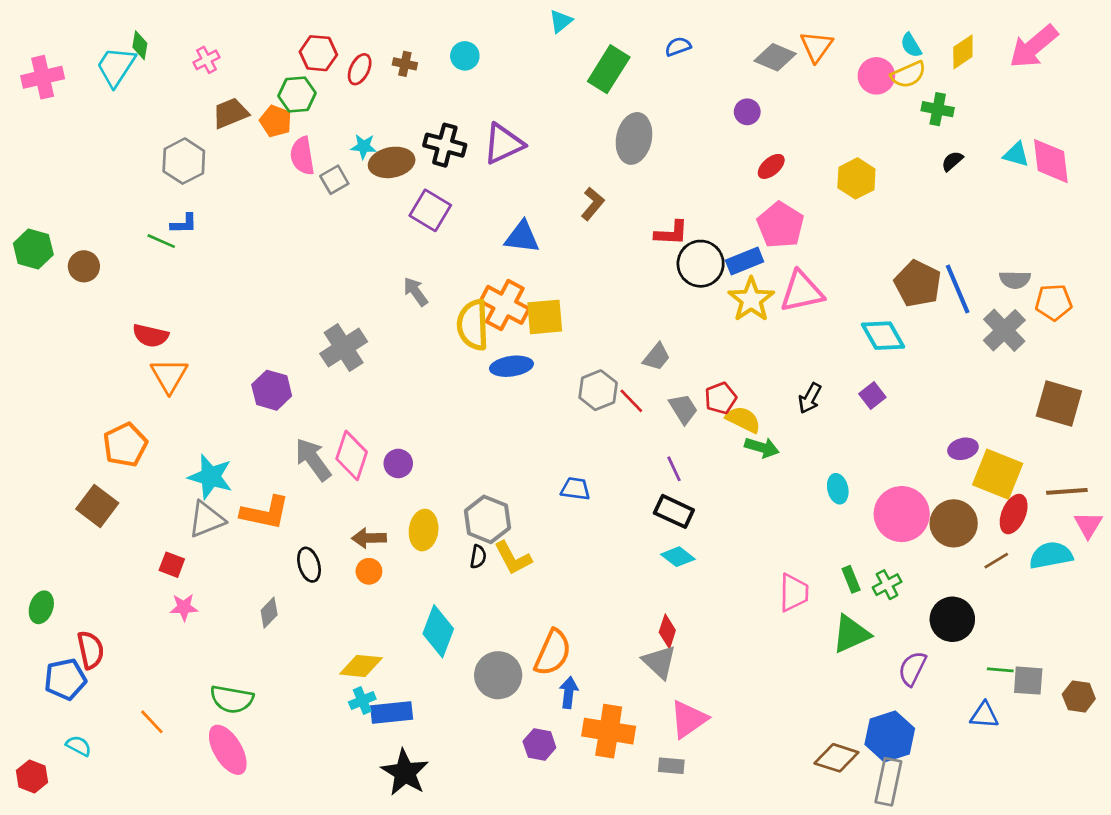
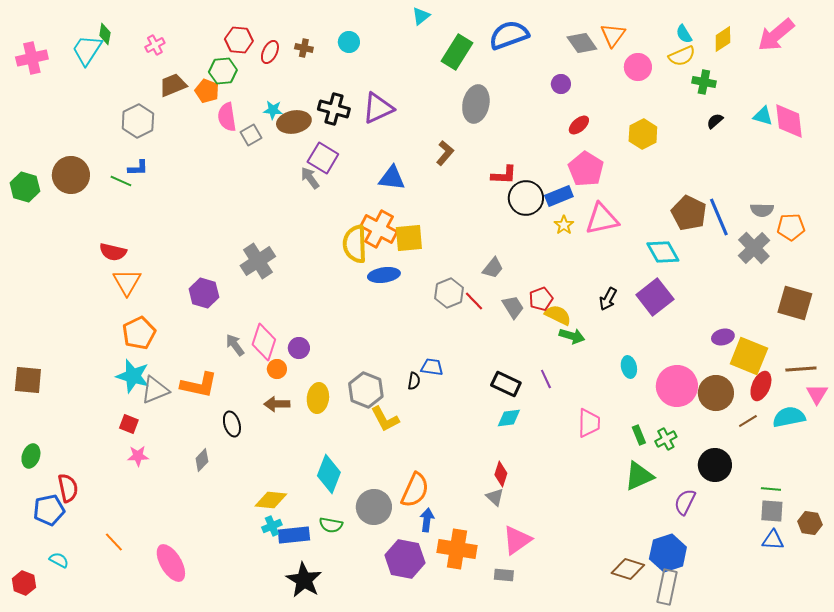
blue semicircle: (678, 47) -> (509, 35), size x2.0
gray diamond: (775, 57) -> (582, 43), turned 32
pink circle: (876, 76) -> (638, 67), moved
brown circle: (84, 266) -> (71, 175), moved, size x1.6
gray arrow: (416, 292) -> (310, 178), moved
yellow star: (751, 300) -> (564, 225), size x0.6
purple square: (872, 396) -> (655, 297), size x1.8
orange pentagon: (125, 445) -> (139, 333), moved
gray arrow: (313, 459) -> (235, 345), size x0.7
purple line: (674, 469) -> (546, 379), moved
cyan star: (210, 477) -> (133, 376), moved
brown square: (97, 506) -> (28, 380), moved, turned -32
black semicircle: (478, 557) -> (414, 381), moved
cyan diamond: (678, 557) -> (509, 418), turned -45
orange circle: (369, 571) -> (277, 369), moved
pink trapezoid: (794, 593) -> (589, 423), moved
gray triangle: (659, 662) -> (495, 497), size x0.7
green line: (1000, 670) -> (771, 489), moved
green semicircle: (232, 699) -> (331, 525), moved, size x0.7
blue triangle: (984, 715) -> (773, 540), moved
purple hexagon: (539, 744) -> (405, 559), size x1.6

